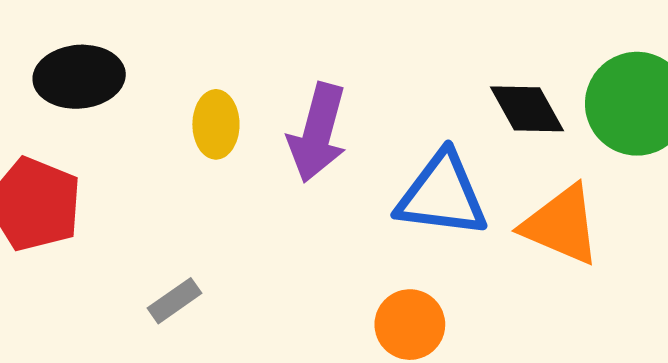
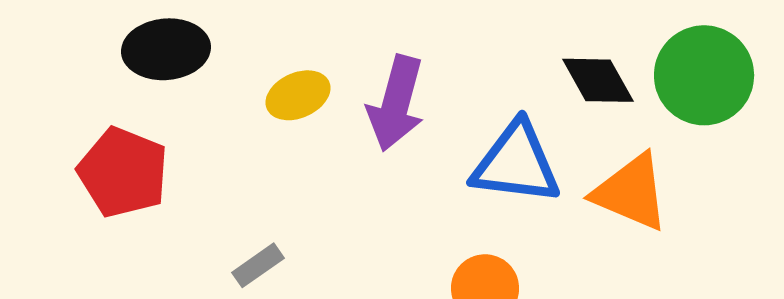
yellow ellipse: (216, 124) -> (298, 95), turned 66

